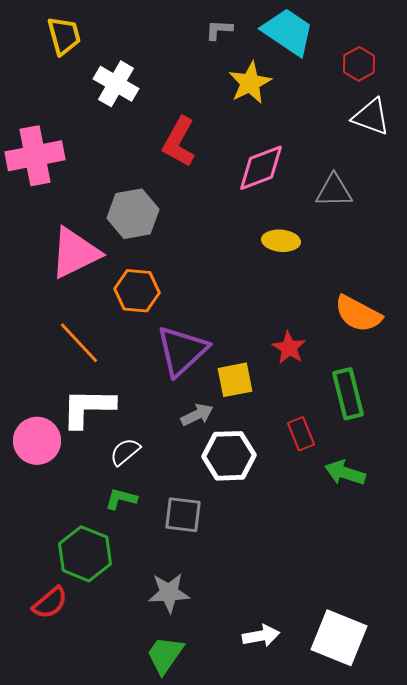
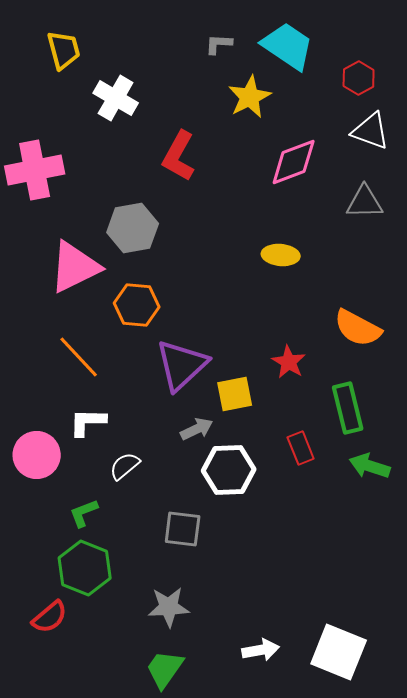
pink diamond: (261, 168) -> (294, 162), moved
gray triangle: (334, 191) -> (365, 202), moved
white L-shape: (88, 408) -> (88, 422), size x0.7
green arrow: (345, 473) -> (370, 466), moved
green L-shape: (121, 499) -> (84, 513), moved, turned -36

